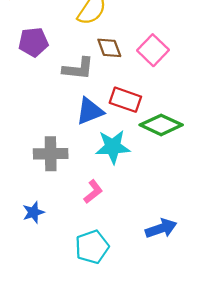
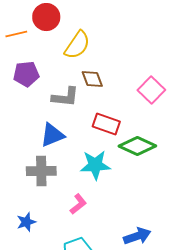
pink square: (153, 50) -> (151, 90), moved
blue triangle: (90, 111) -> (52, 135), moved

